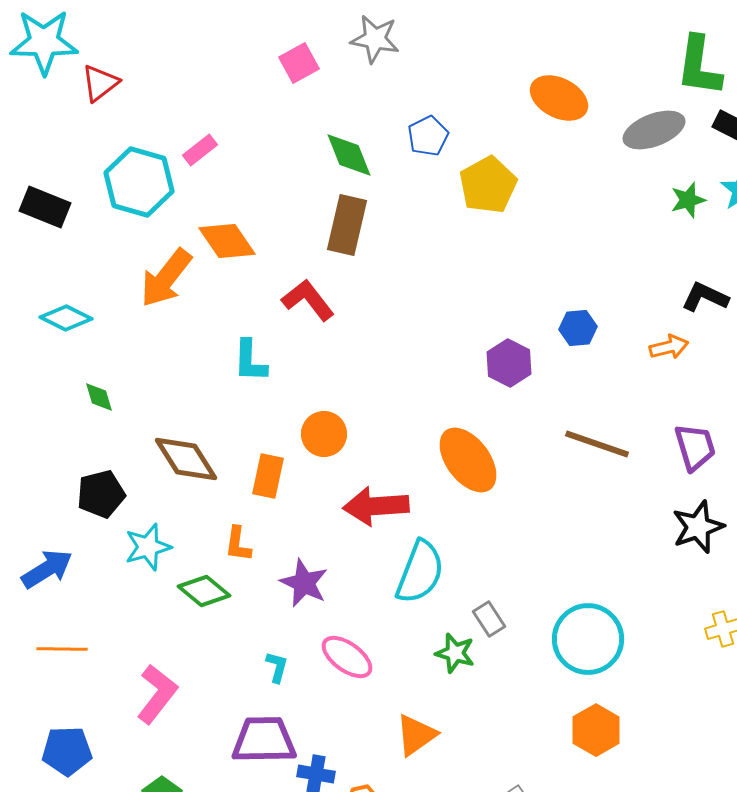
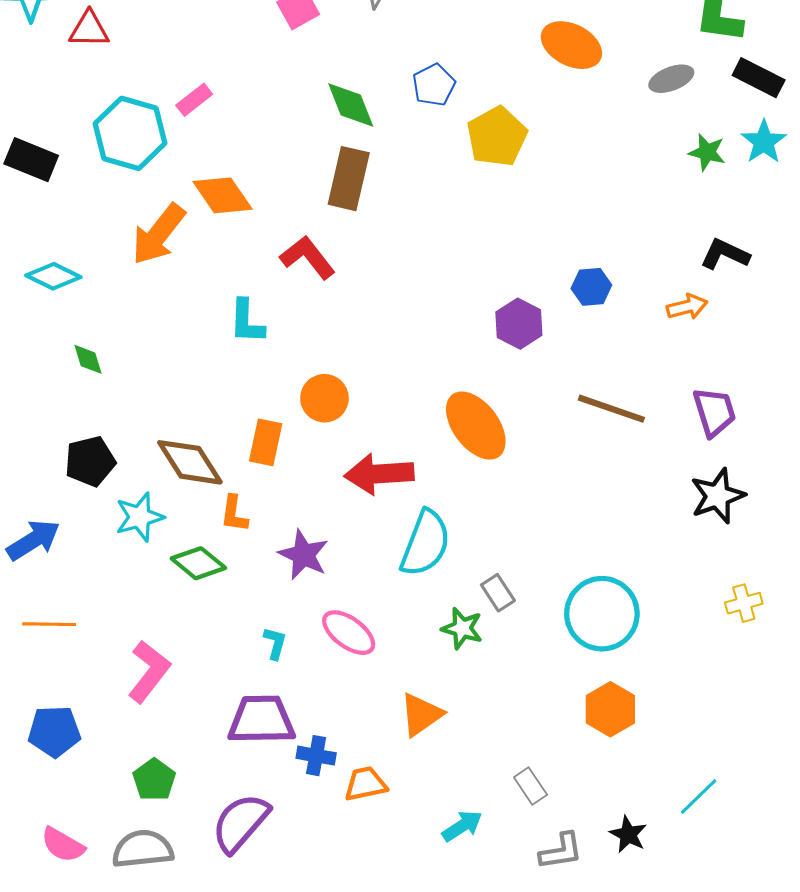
red triangle: (100, 83) -> (89, 29), turned 39
gray ellipse: (654, 130) -> (671, 79), size x0.7
green star: (688, 200) -> (707, 152), turned 30
brown diamond: (186, 459) -> (190, 462), moved

